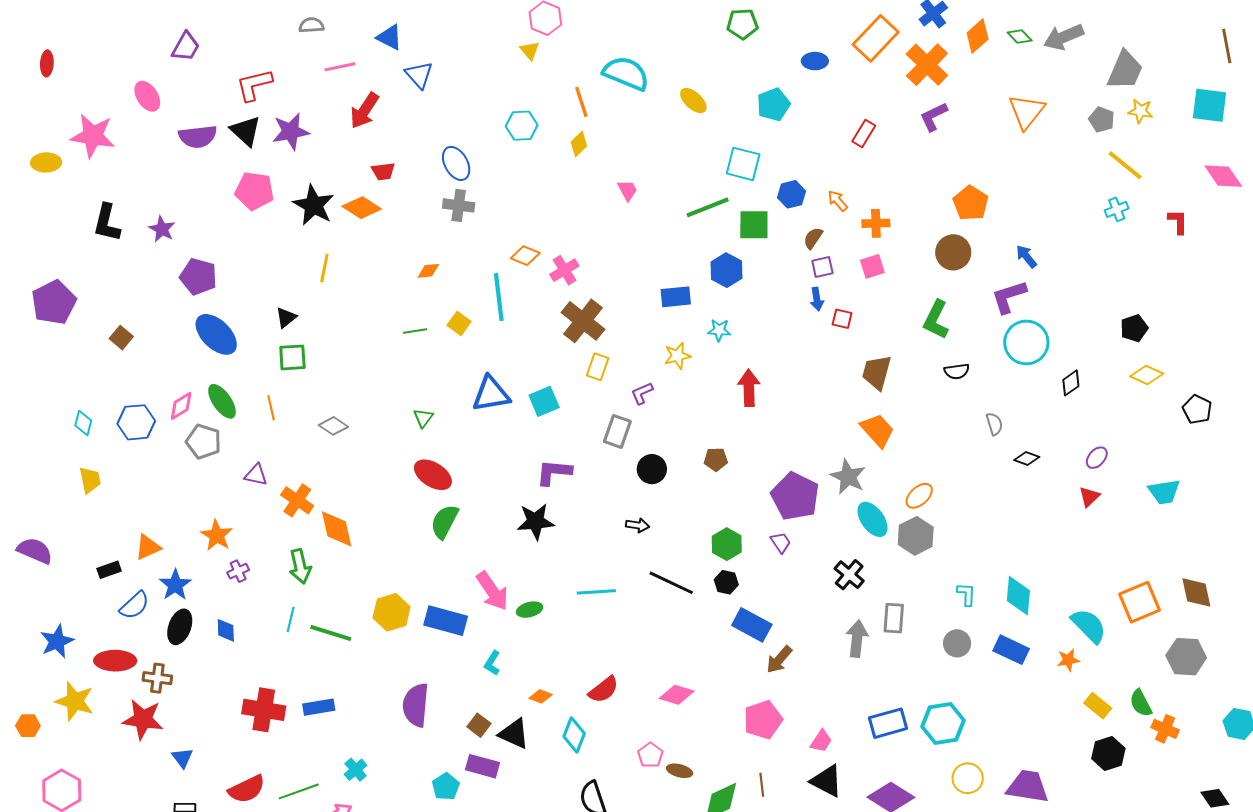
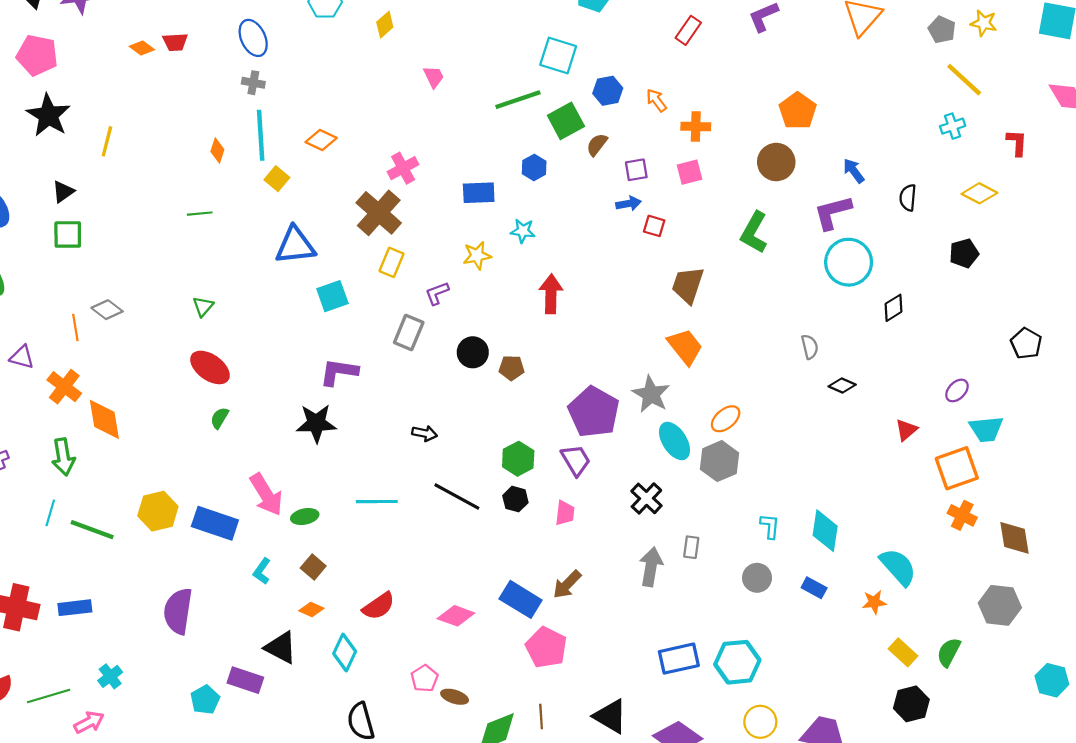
black star: (314, 205) -> (48, 115), moved
gray cross: (459, 205) -> (253, 83), size x0.7
orange diamond: (362, 208) -> (142, 48), moved, size x0.6
green square: (754, 225) -> (566, 121), turned -32
brown semicircle: (813, 238) -> (597, 145), moved
pink cross: (564, 270) -> (403, 168), moved
blue hexagon: (726, 270) -> (534, 167), size x0.7
orange diamond: (428, 271) -> (217, 150), turned -70
cyan line: (499, 297) -> (261, 135), moved
blue arrow: (817, 299) -> (628, 204), turned -95
yellow square: (459, 323) -> (277, 179), moved
black semicircle: (957, 371) -> (908, 198), moved, turned 100
yellow diamond: (1147, 375) -> (979, 193), moved
blue triangle: (491, 394) -> (295, 245), moved
orange line: (271, 408) -> (75, 327), moved
purple ellipse: (1097, 458) -> (957, 390), moved
black circle: (652, 469) -> (473, 352), moved
green semicircle: (444, 522) -> (220, 418), size x0.6
purple trapezoid: (781, 543) -> (576, 460), size x1.4
orange square: (1140, 602) -> (957, 468), moved
gray rectangle: (894, 618) -> (691, 547), size x0.7
blue rectangle: (752, 625) -> (521, 599), moved
blue rectangle: (1011, 650) -> (814, 588), size x0.7
green semicircle: (1141, 703) -> (949, 652), turned 52
pink pentagon: (763, 720) -> (546, 647), turned -30
brown square: (479, 725) -> (313, 567), moved
orange cross: (1165, 729) -> (962, 515), moved
pink trapezoid: (821, 741) -> (565, 513), moved, turned -30

